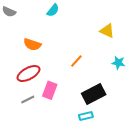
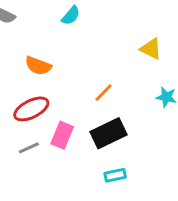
black rectangle: (94, 94) -> (109, 133), moved

